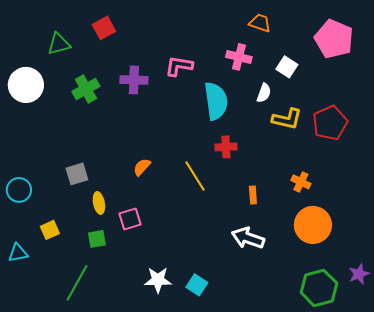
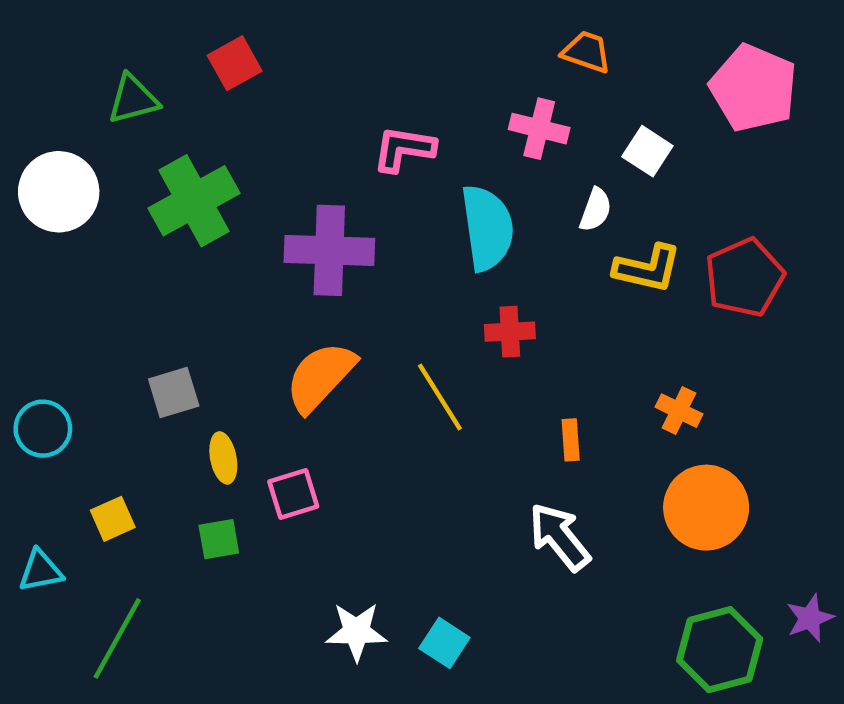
purple cross: (134, 80) -> (329, 250), moved, size x1.4
green cross: (86, 89) -> (194, 201), size x1.4
orange semicircle: (142, 167) -> (320, 377), size x1.8
white arrow: (248, 238) -> (559, 537), turned 32
green line: (77, 283) -> (117, 638), moved

